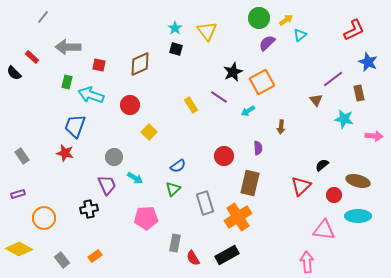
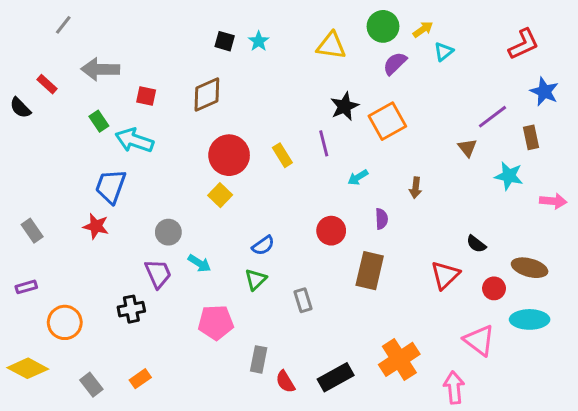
yellow triangle: (207, 31) -> (331, 46), moved, turned -45
black square: (176, 49) -> (225, 41), moved
green rectangle: (67, 82) -> (99, 121), turned -48
purple line: (219, 97) -> (324, 143), turned 42
red circle: (130, 105) -> (229, 155), moved, size x1.4
cyan arrow: (248, 111) -> (358, 177), moved
black semicircle: (322, 165) -> (476, 244), turned -104
gray rectangle: (205, 203) -> (303, 300), size x0.7
orange cross: (238, 217) -> (399, 359), moved
pink triangle: (324, 230) -> (479, 340), turned 30

